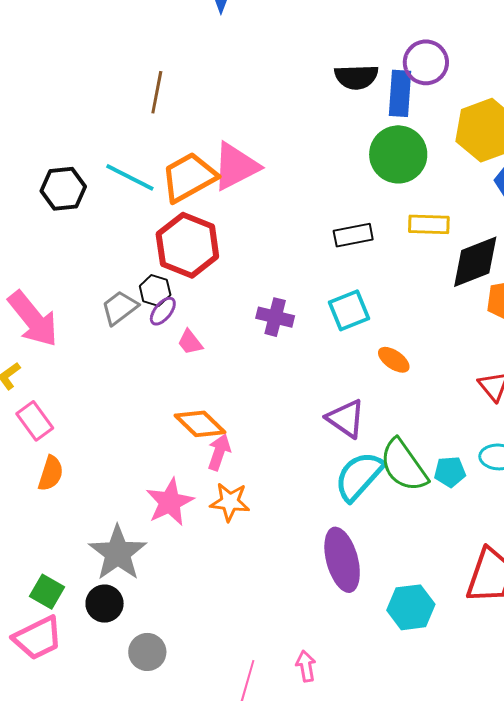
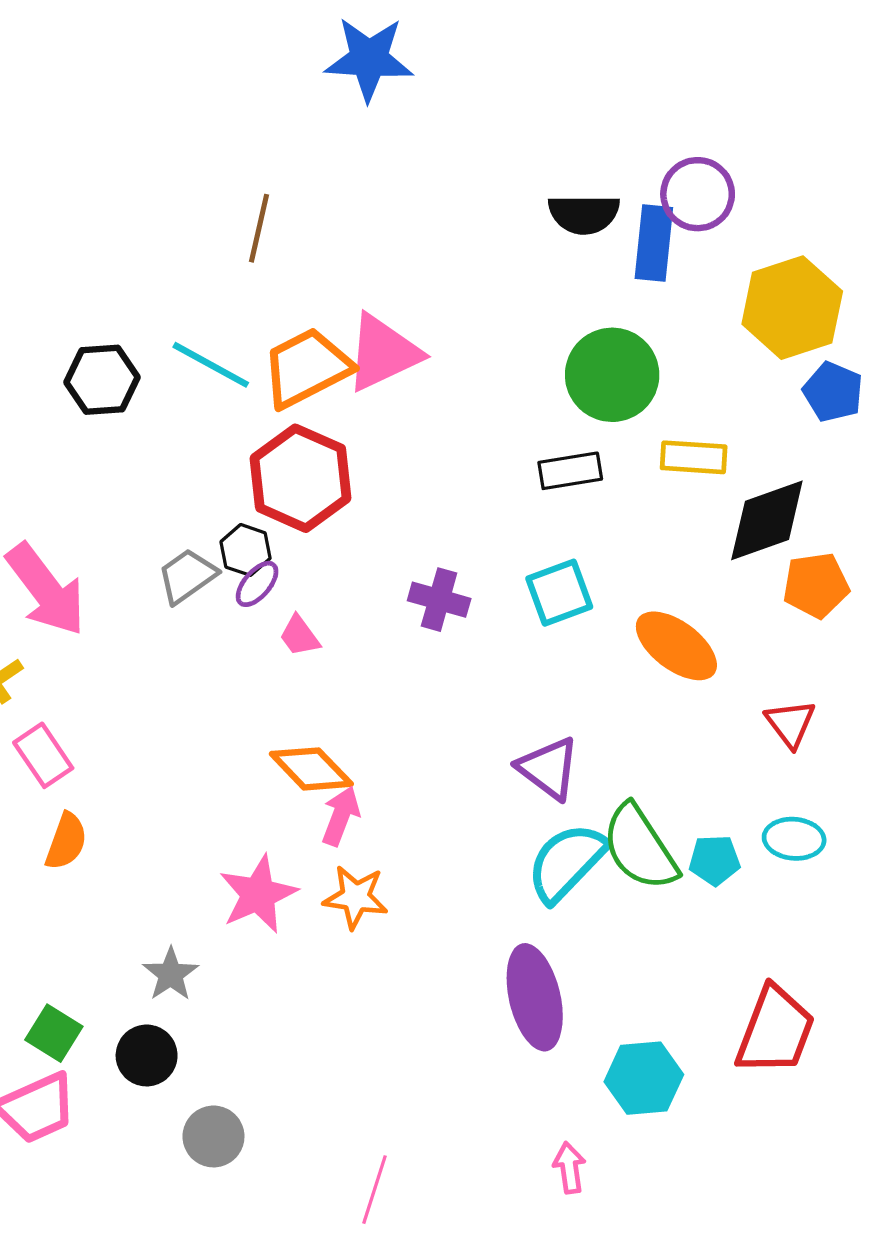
green circle: (398, 154) -> (612, 375), moved
orange ellipse: (394, 360) -> (676, 646), moved, size x1.6
gray star: (118, 553) -> (171, 974), size x0.6
pink arrow: (306, 666) -> (569, 1168), moved

